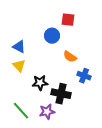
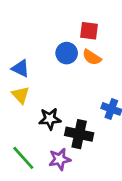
orange semicircle: (70, 57) -> (92, 57), moved

